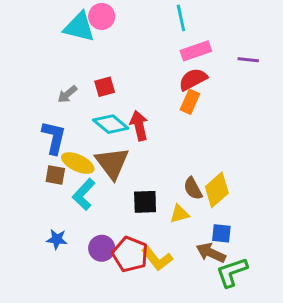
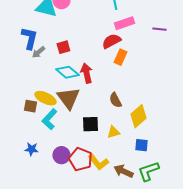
red semicircle: (193, 79) -> (111, 41), moved
blue L-shape: (54, 138) -> (29, 38), moved
brown semicircle: (193, 188) -> (115, 100), moved
brown arrow: (211, 253) -> (123, 171), moved

